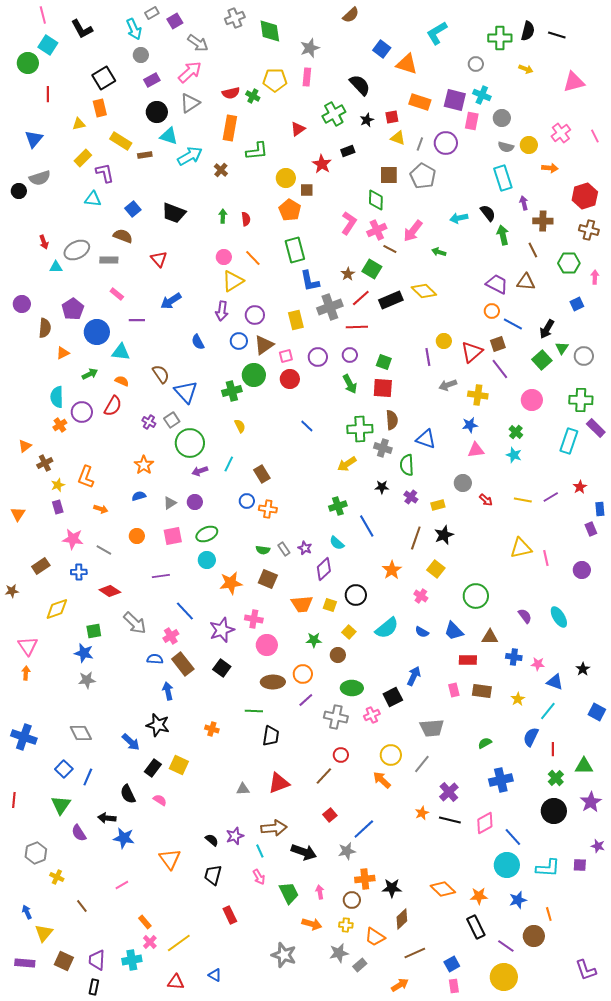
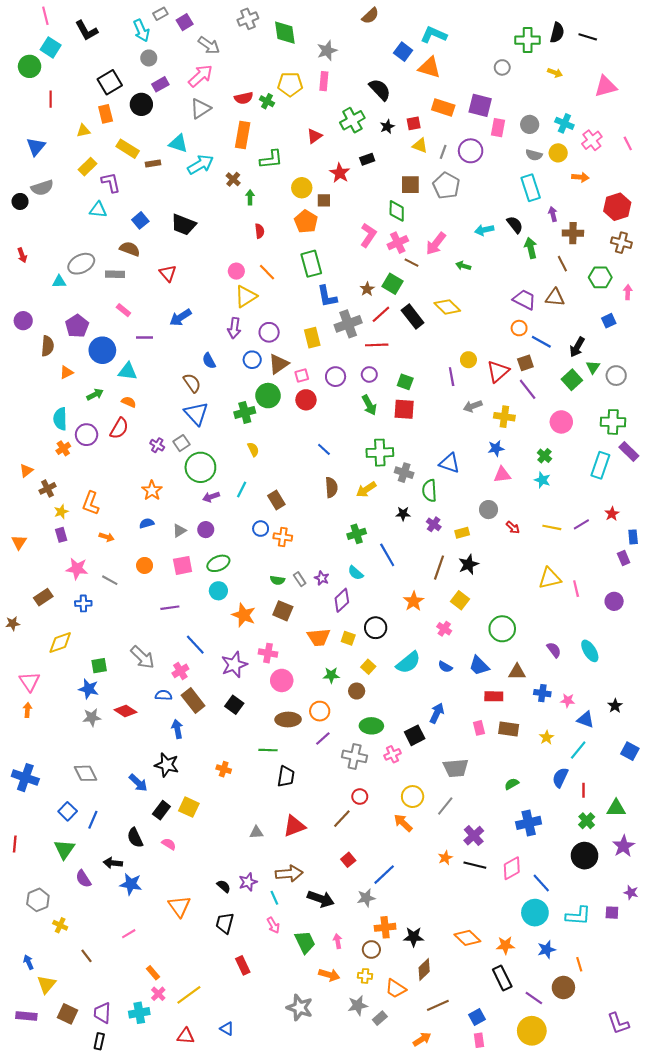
cyan L-shape: (437, 33) -> (434, 35), moved, turned 55
cyan cross: (482, 95) -> (564, 123), moved
black circle: (157, 112) -> (141, 104), moved
green arrow: (223, 216) -> (250, 197), moved
red arrow: (44, 242) -> (22, 255), moved
black rectangle: (391, 300) -> (413, 316), turned 75
brown semicircle: (161, 374) -> (192, 383), moved
brown semicircle: (392, 420) -> (331, 487), moved
orange star: (231, 583) -> (244, 615), turned 30
red diamond: (110, 591) -> (126, 711), moved

